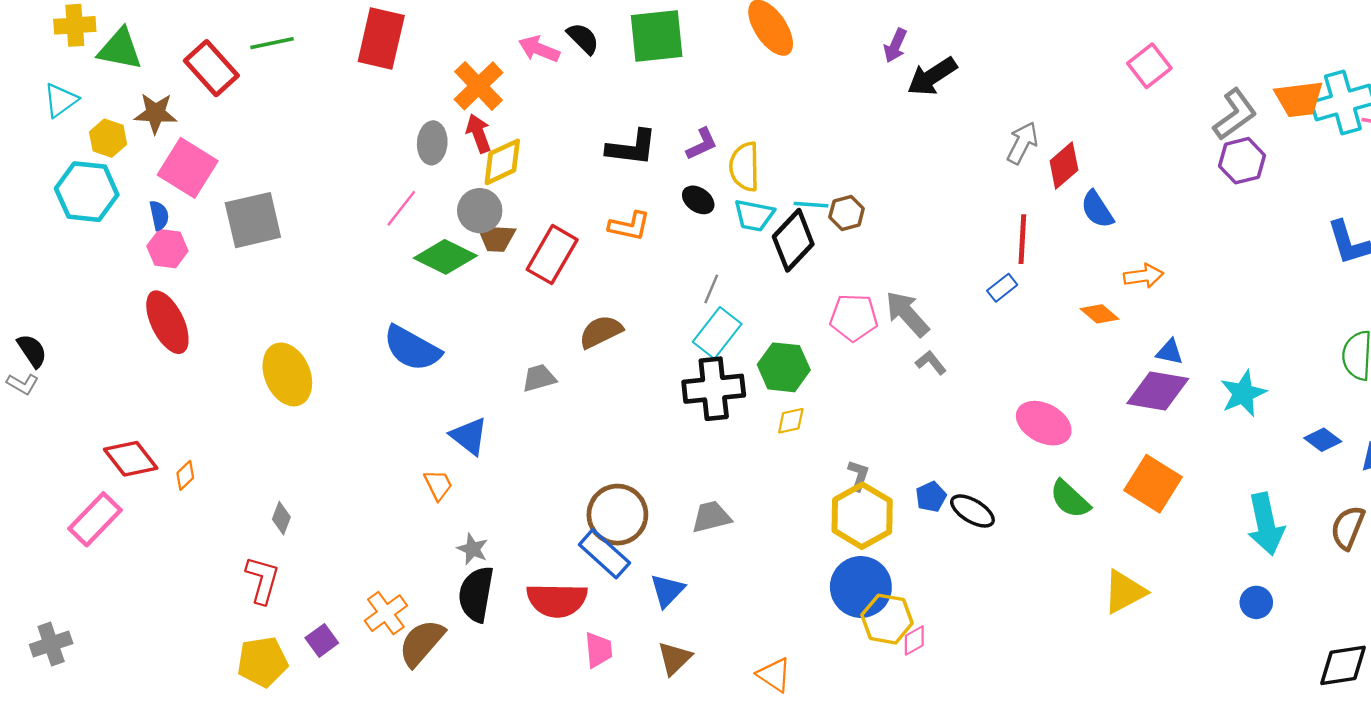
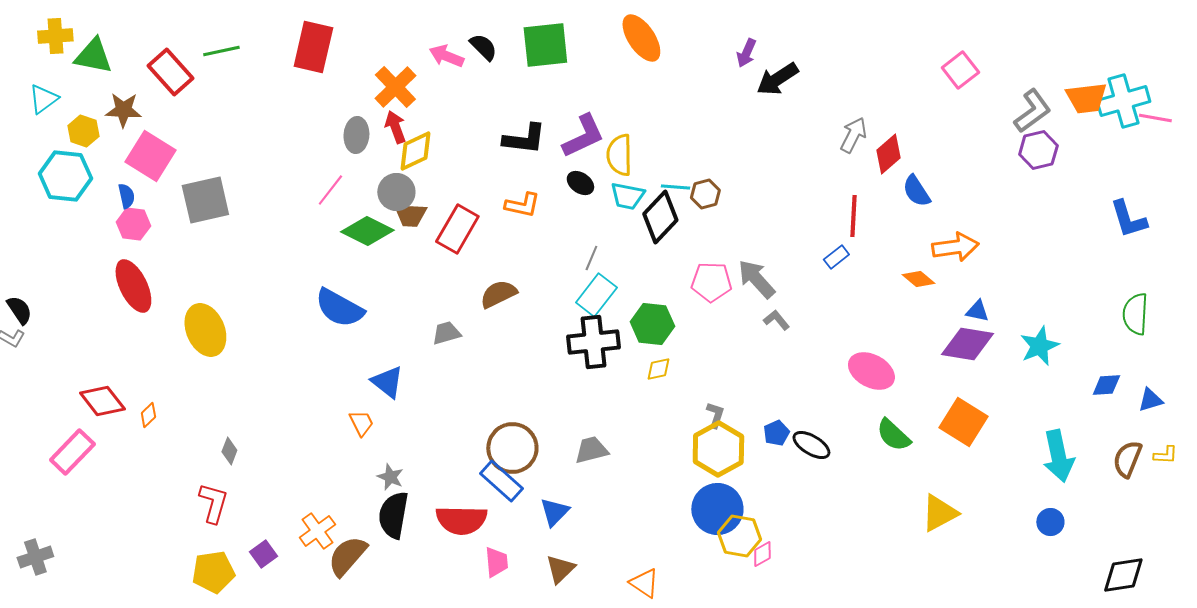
purple L-shape: (702, 144) -> (583, 136), size x1.6
orange arrow: (1143, 276) -> (955, 247), size x1.4
yellow ellipse: (287, 374) -> (205, 330), moved
blue diamond: (1323, 440) -> (1106, 385), turned -40

